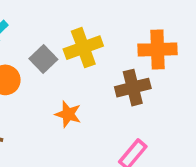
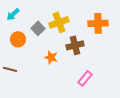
brown cross: (133, 88) -> (75, 45), moved

